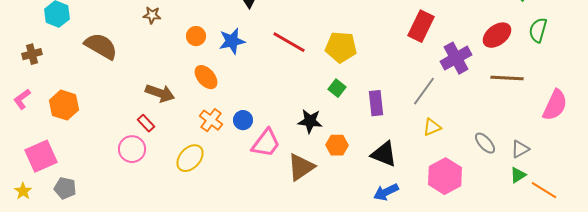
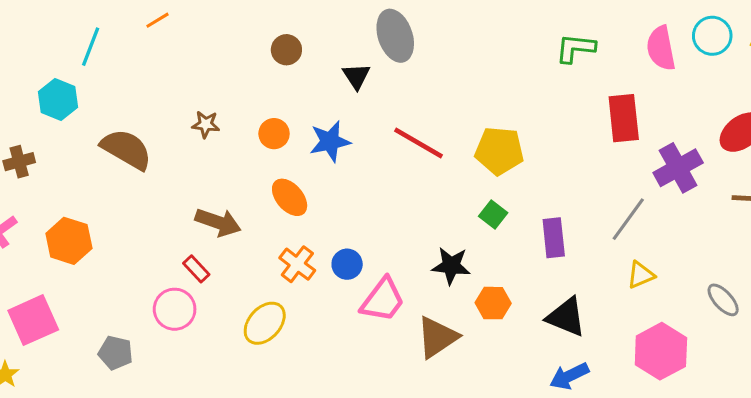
brown star: (152, 15) -> (206, 124), moved
red rectangle: (421, 26) -> (624, 118), turned -32
gray pentagon: (65, 188) -> (116, 353), moved

